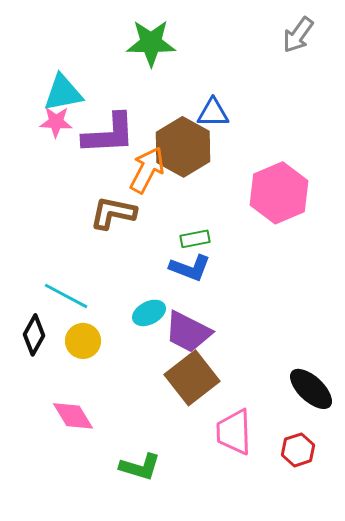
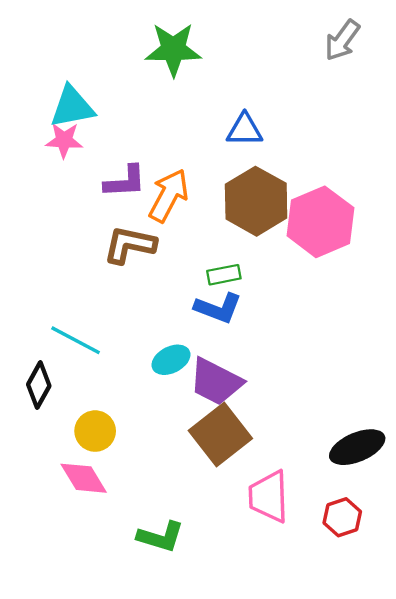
purple L-shape: (109, 134) -> (125, 182), moved, size x0.7
brown hexagon: (183, 147) -> (256, 201), moved
yellow circle: (83, 341) -> (95, 431), moved
black ellipse: (311, 389) -> (357, 447), turned -66

